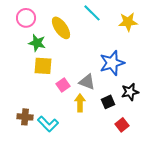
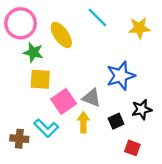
pink circle: (26, 18) -> (21, 23), size x1.4
pink square: (63, 85) -> (64, 101), size x1.5
cyan L-shape: (48, 124) -> (46, 128), moved
red square: (122, 125) -> (132, 148), turned -32

